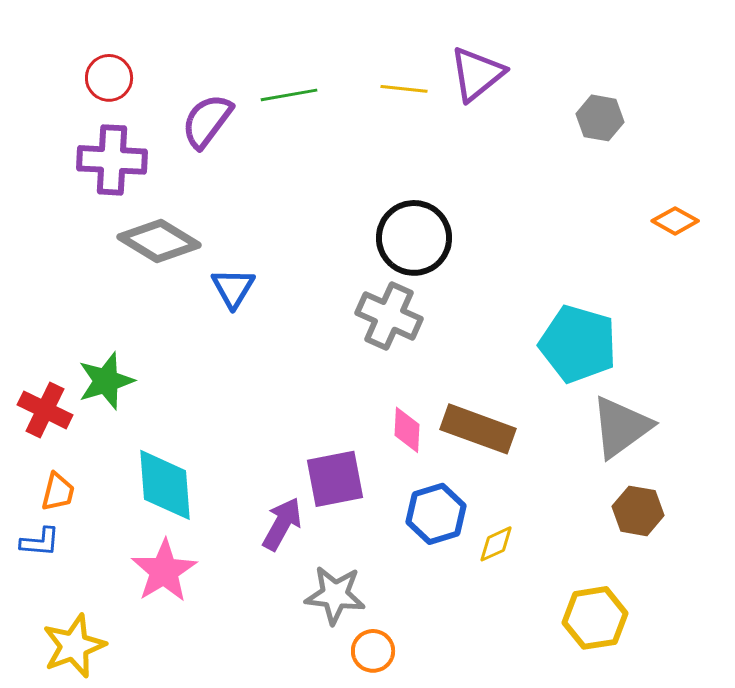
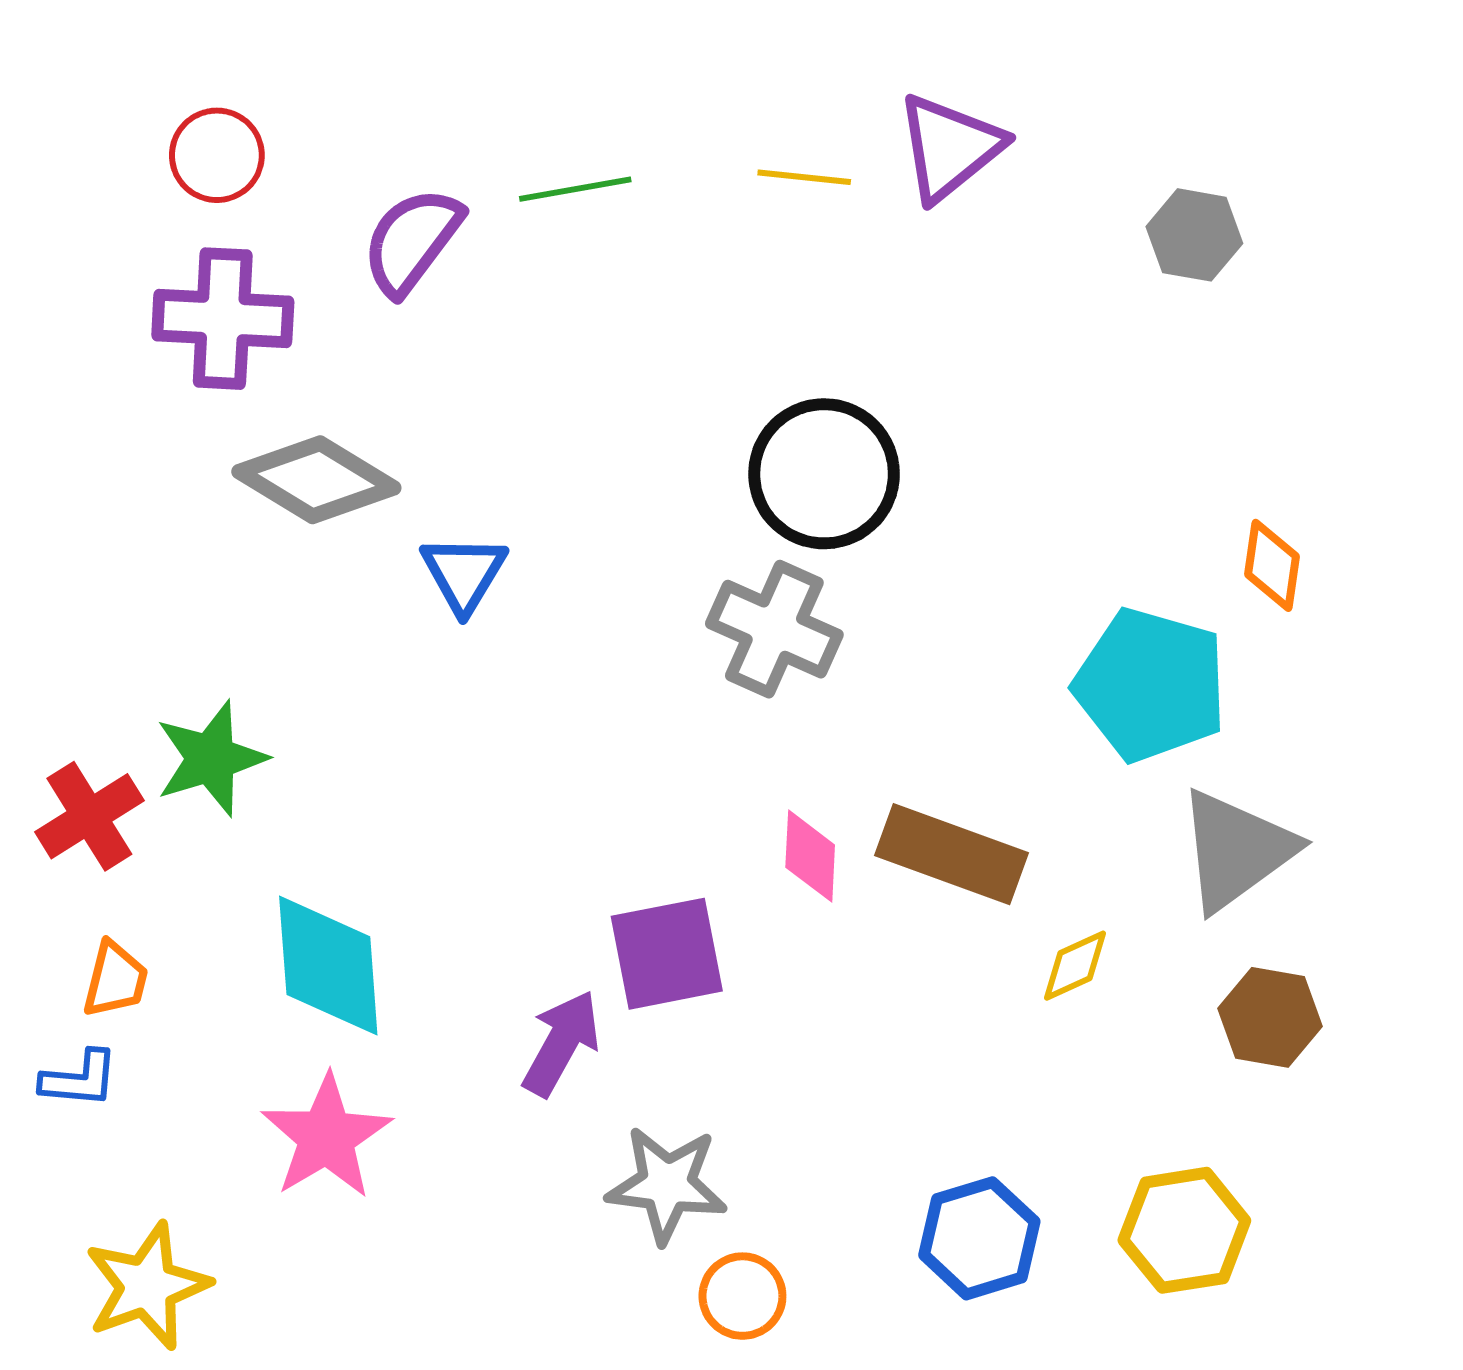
orange diamond: (675, 221) -> (1272, 565), moved, turned 69
red cross: (45, 410) -> (89, 816), turned 32
blue hexagon: (436, 514) -> (979, 1238), moved
yellow diamond: (496, 544) -> (1075, 966), moved

